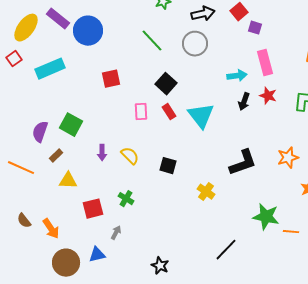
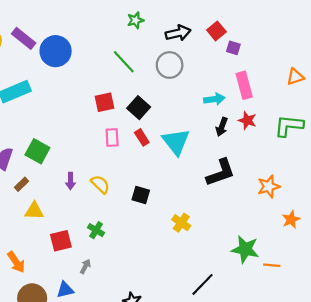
red square: (111, 79) -> (105, 102), moved
black L-shape: (243, 163) -> (221, 173), moved

